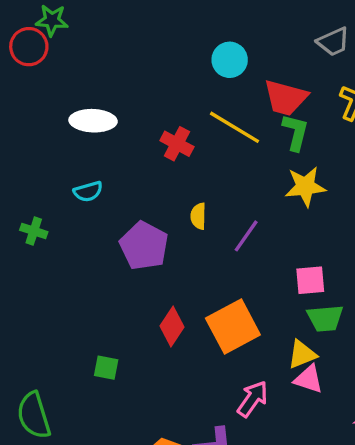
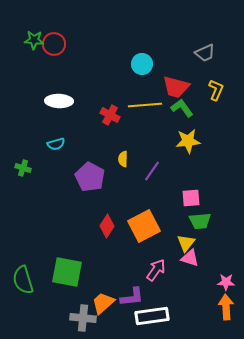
red circle: (29, 47) -> (54, 44), moved
yellow line: (235, 127) -> (145, 105), turned -36
green L-shape: (295, 132) -> (182, 108), turned -50
yellow triangle: (302, 354) -> (186, 243), turned -30
green square: (106, 368) -> (67, 272), moved, size x2.0

